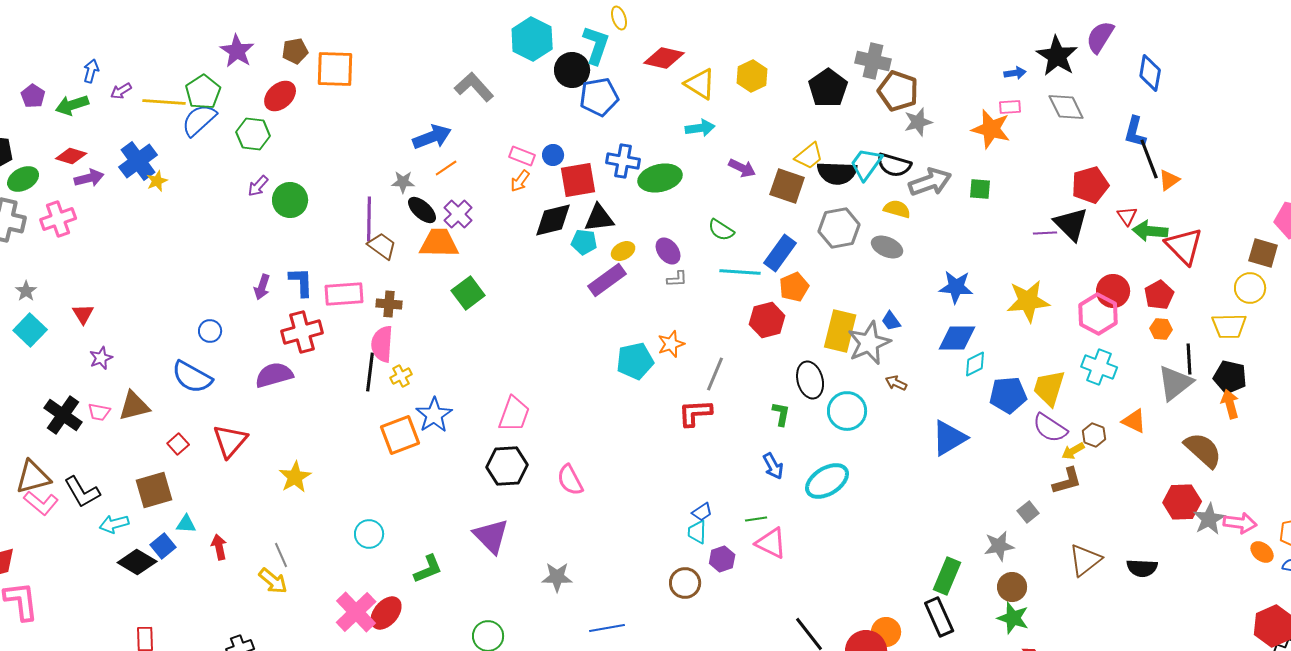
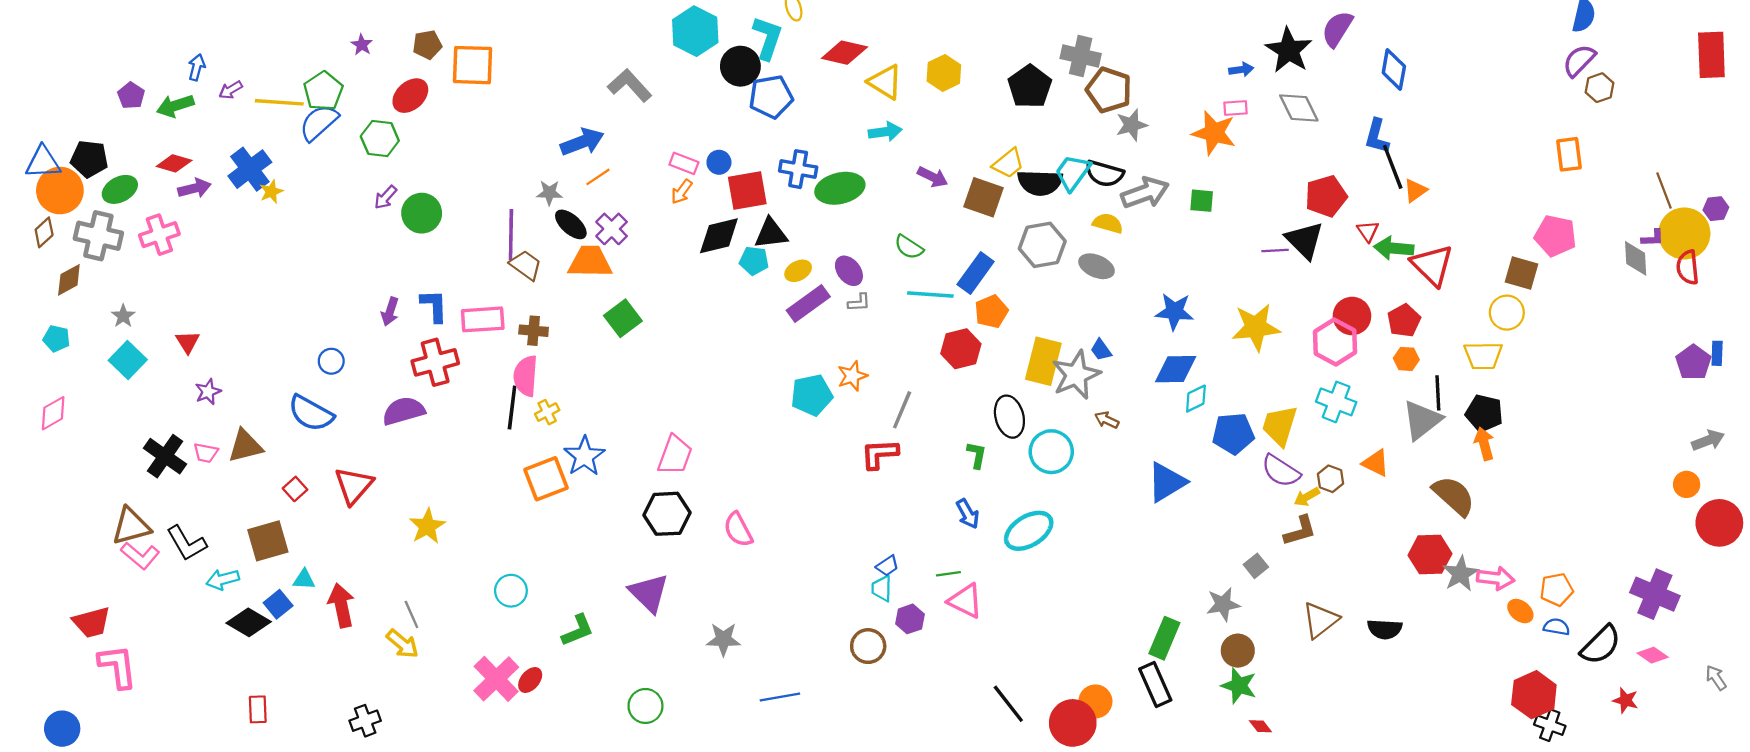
purple star: (237, 51) -> (362, 45), size x0.6
purple rectangle: (607, 280) -> (808, 304), moved
red arrow: (219, 547) -> (341, 605), size x1.5
red ellipse: (386, 613) -> (530, 680), size x0.7

